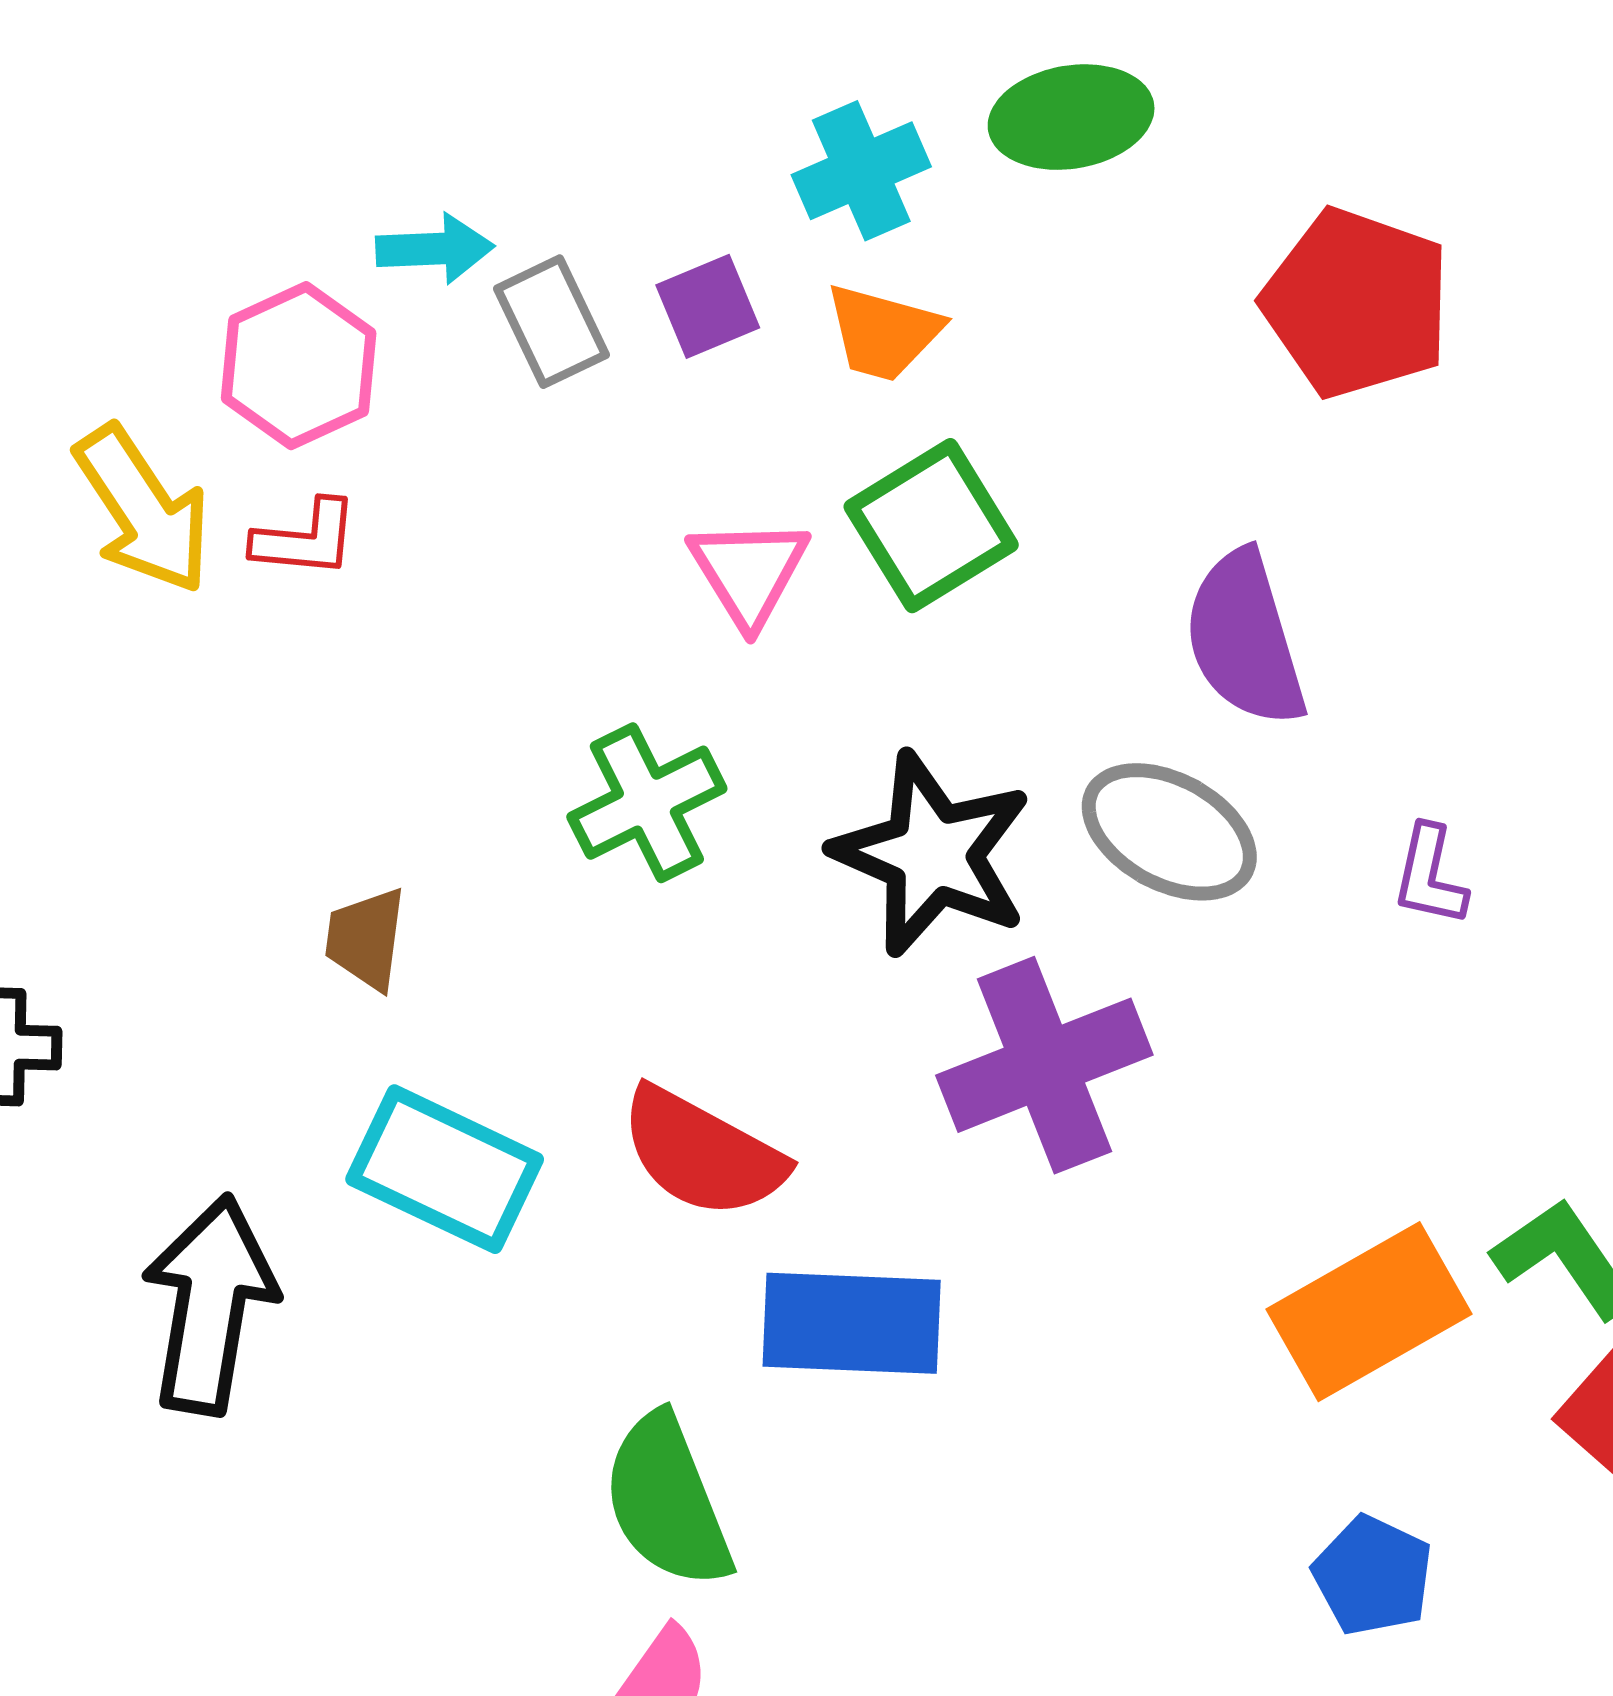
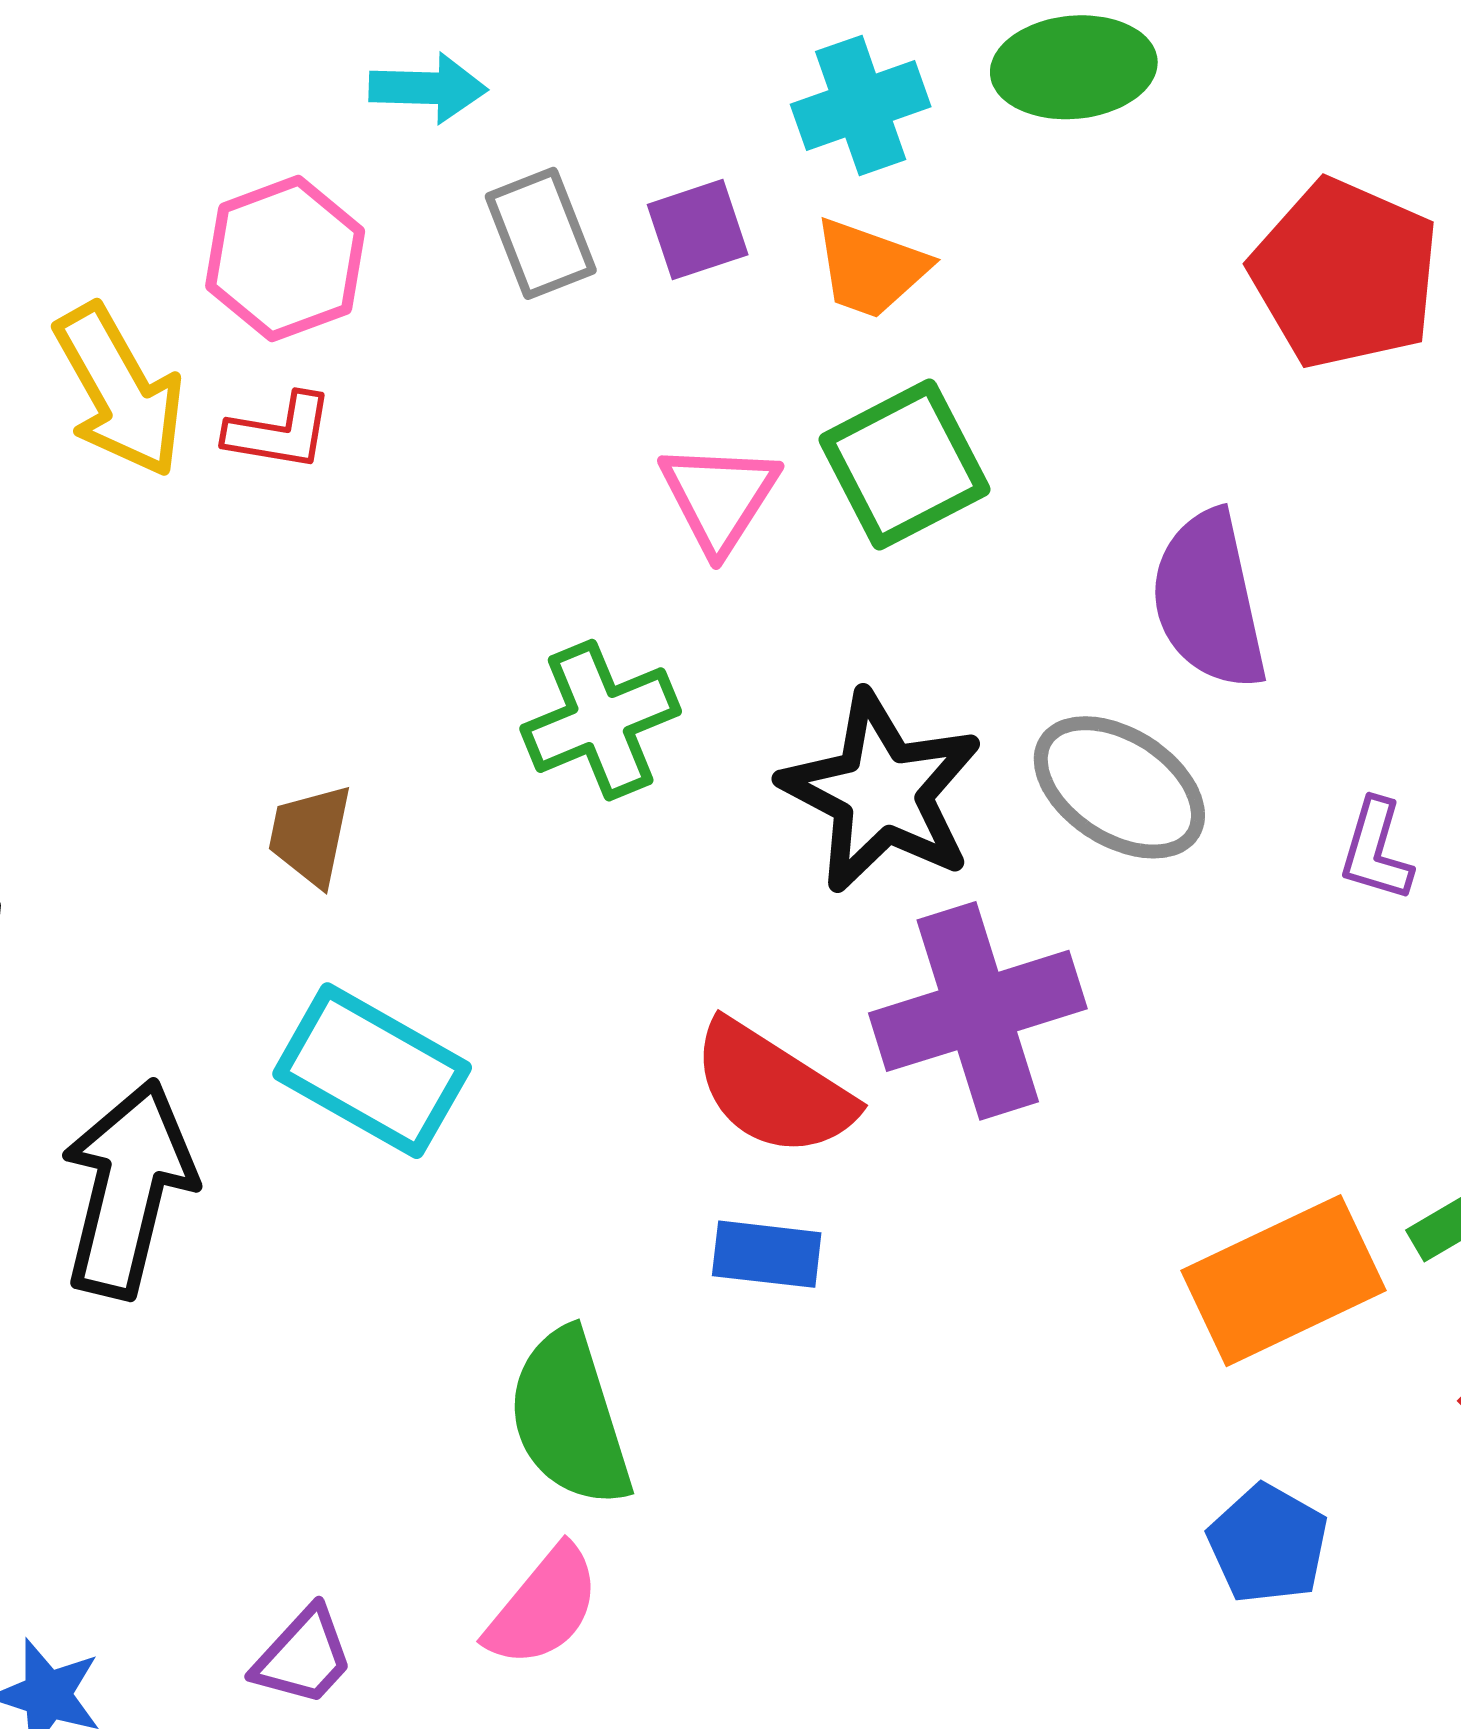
cyan arrow: (435, 249) -> (428, 88), moved
red semicircle: (702, 1153) -> (773, 1089), moved
blue rectangle: (852, 1323) -> (767, 1254), size x0.6

